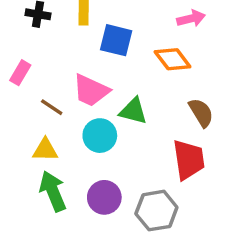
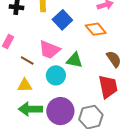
blue square: (116, 40) -> (62, 20), turned 36
green arrow: (53, 191) -> (30, 109), turned -65
purple circle: (104, 197) -> (60, 111), size x1.4

